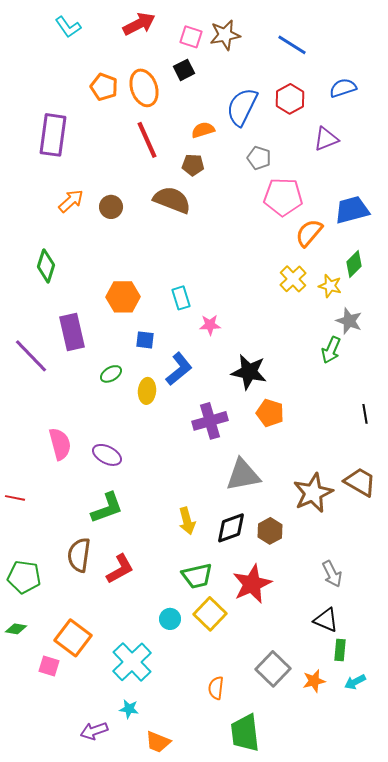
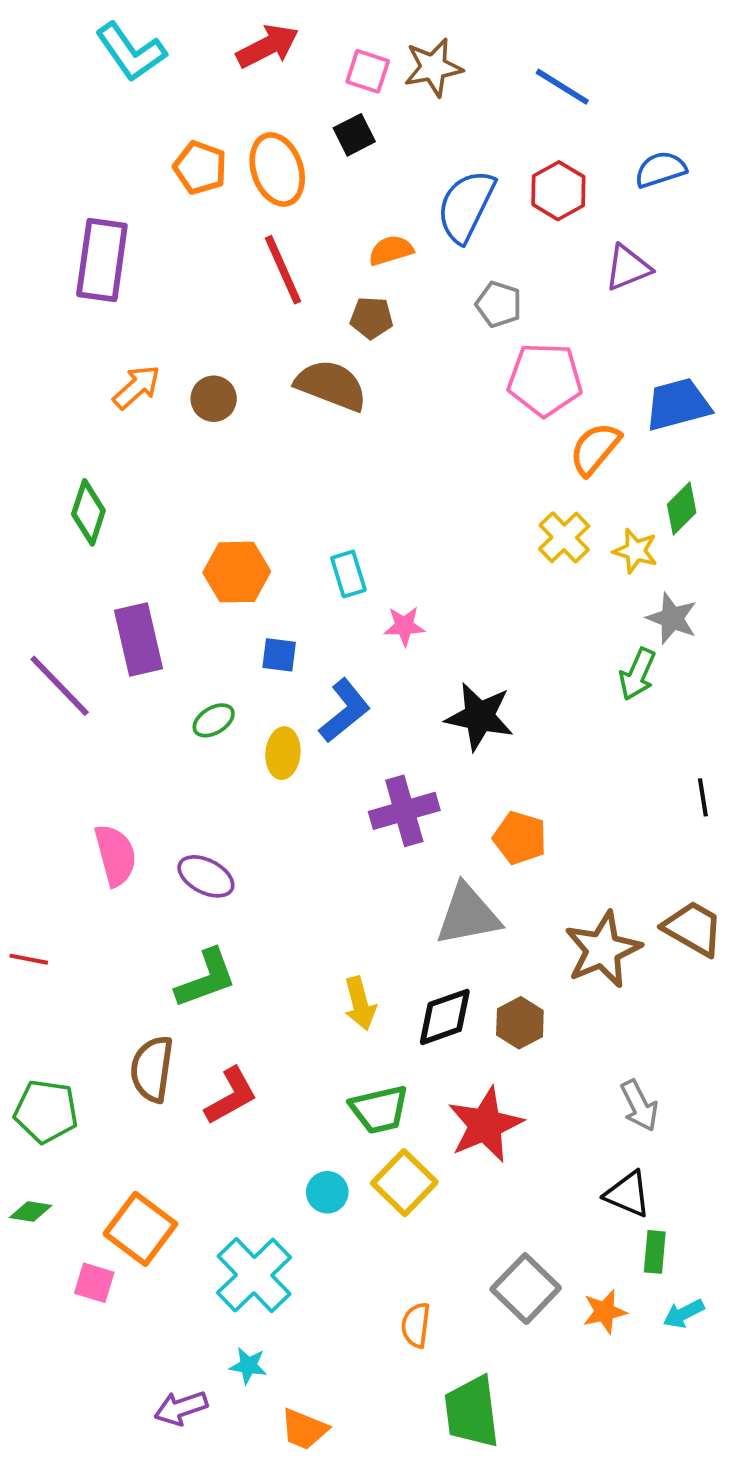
cyan L-shape: (68, 27) -> (131, 52), size x1.4
orange pentagon: (270, 413) -> (520, 838), moved

